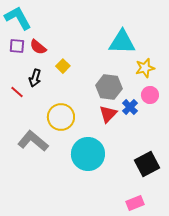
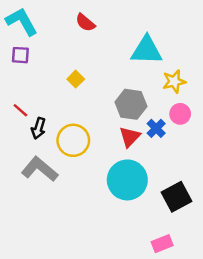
red semicircle: (38, 47) -> (85, 23), moved
black arrow: (35, 78) -> (38, 128), moved
cyan circle: (88, 154) -> (127, 180), moved

